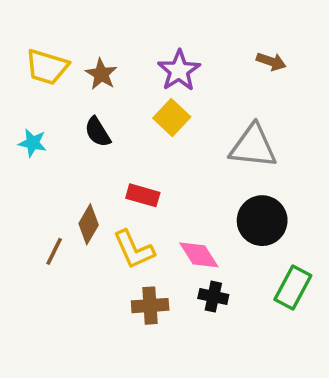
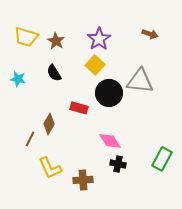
black circle: (262, 221) -> (109, 93), moved
yellow L-shape: (134, 250) -> (50, 168), moved
brown cross: (150, 306) -> (83, 180), moved

